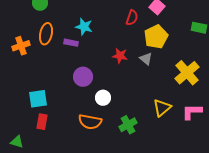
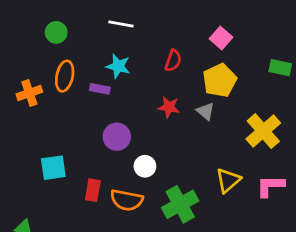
red semicircle: (132, 18) -> (173, 61), moved
red rectangle: (42, 122) -> (93, 190), moved
green cross: (128, 125) -> (180, 204), size x1.4

